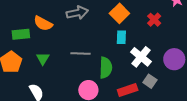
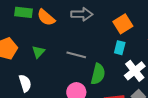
green rectangle: (21, 34) -> (24, 12), moved

